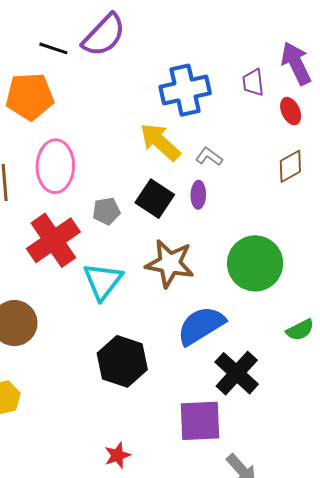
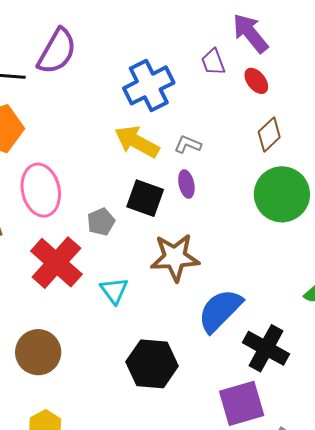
green circle: (255, 263) -> (282, 194), moved
cyan triangle: (103, 281) -> (114, 291), size x0.7

